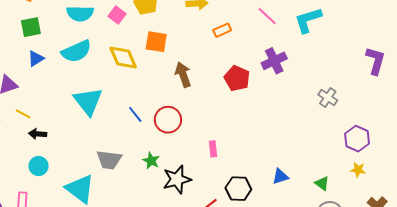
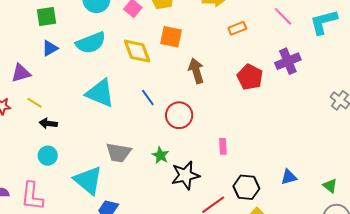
cyan triangle: (88, 101) -> (100, 93), turned -32
blue line: (135, 114) -> (148, 98), moved

